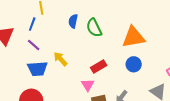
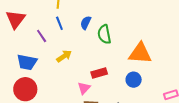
blue line: (32, 24) -> (59, 23), moved, turned -56
yellow arrow: (60, 59) -> (64, 56), turned 84
blue trapezoid: (37, 69) -> (27, 62), moved

